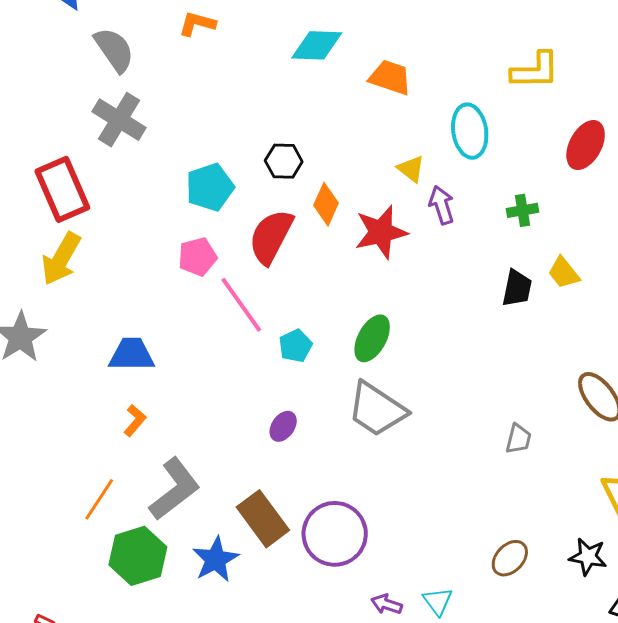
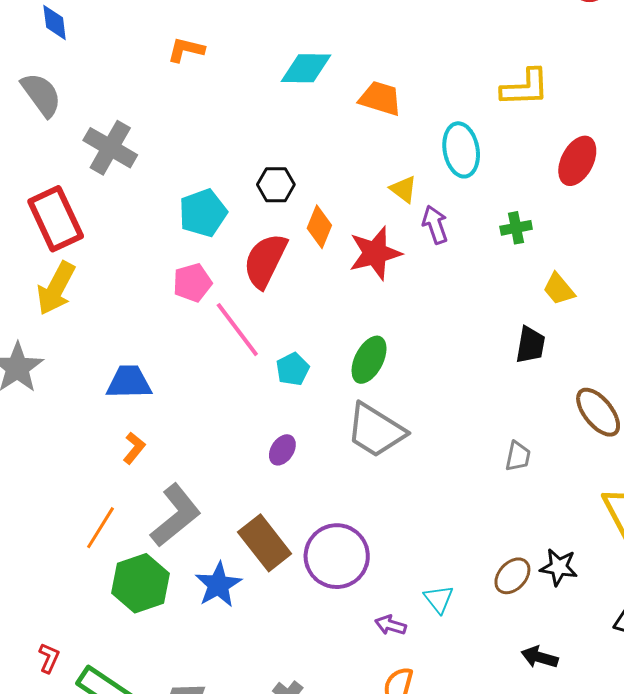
gray semicircle: (114, 50) -> (41, 95), moved
black trapezoid: (517, 288) -> (530, 345), moved
black star: (588, 557) -> (559, 567), moved
cyan triangle: (438, 601) -> (439, 599), moved

